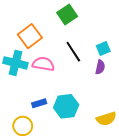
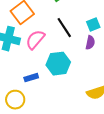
pink semicircle: (43, 64) -> (35, 40), turned -60
cyan hexagon: (66, 106) -> (58, 64), moved

